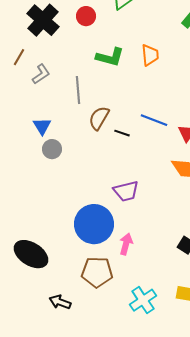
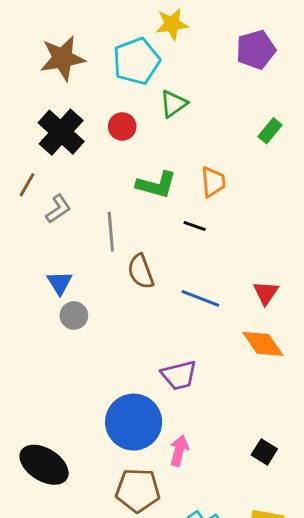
brown semicircle: (99, 118) -> (141, 271), turned -50
blue line: (154, 120) -> (200, 298), moved
black line: (122, 133) -> (195, 226), moved

